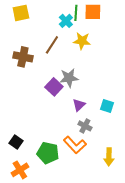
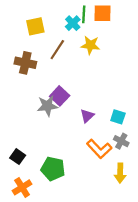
yellow square: (21, 13) -> (35, 26), moved
gray star: (69, 78) -> (47, 106), moved
gray cross: (85, 126) -> (121, 141), moved
orange L-shape: (75, 145) -> (99, 149), moved

